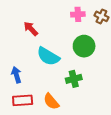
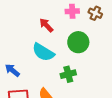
red arrow: (31, 29) -> (46, 25), moved
blue arrow: (16, 75) -> (12, 70), turned -35

